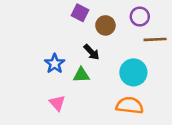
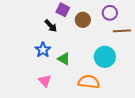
black arrow: (91, 52) -> (51, 26), moved
green triangle: (81, 75) -> (64, 59), turned 32
orange semicircle: (130, 105) -> (89, 82), moved

